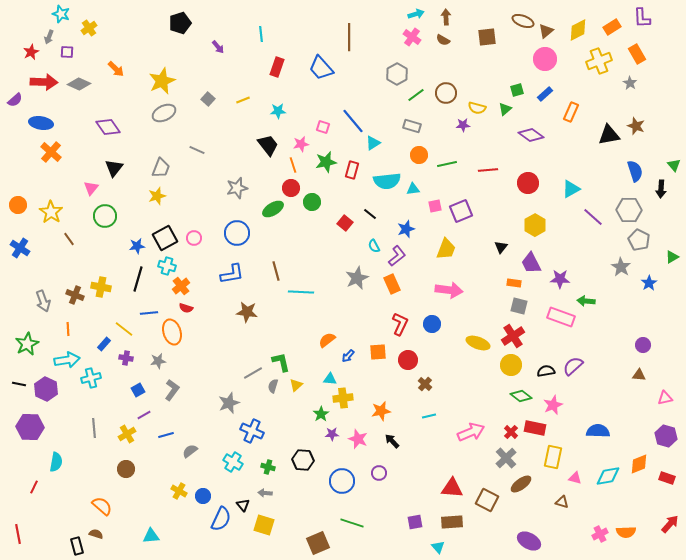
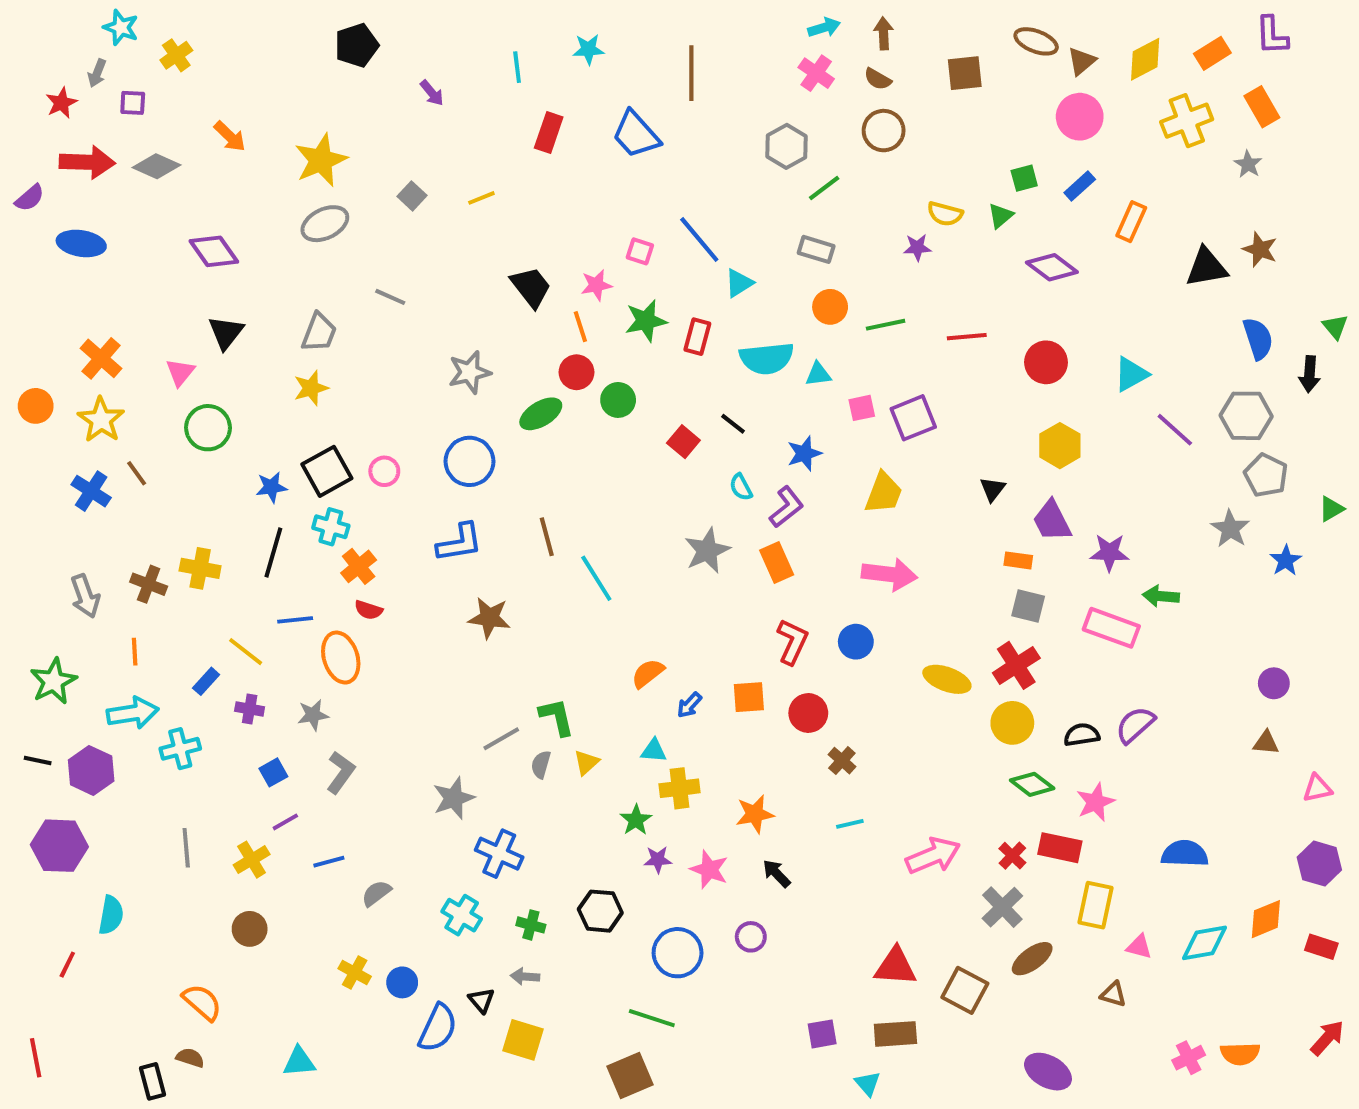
brown circle: (446, 93) -> (884, 131), moved
cyan star: (278, 111) -> (588, 49), moved
orange cross: (51, 152) -> (101, 358), moved
blue cross: (20, 248) -> (91, 491), moved
cyan line: (301, 292) -> (596, 578), turned 55
green line: (352, 523) -> (652, 1018), moved

